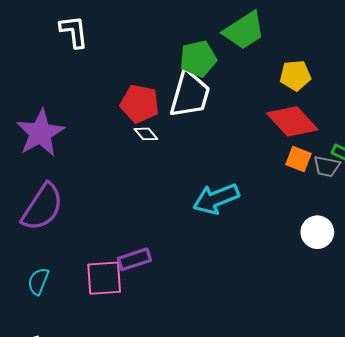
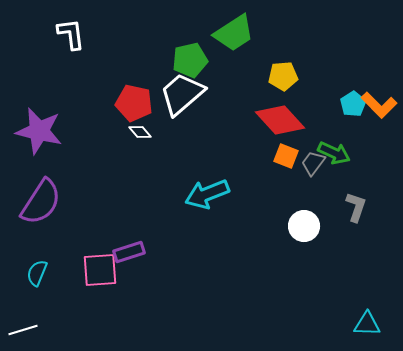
white trapezoid: (190, 94) -> (182, 94), turned -147
purple star: (40, 133) -> (39, 131), turned -30
gray trapezoid: (327, 166) -> (313, 163), turned 116

